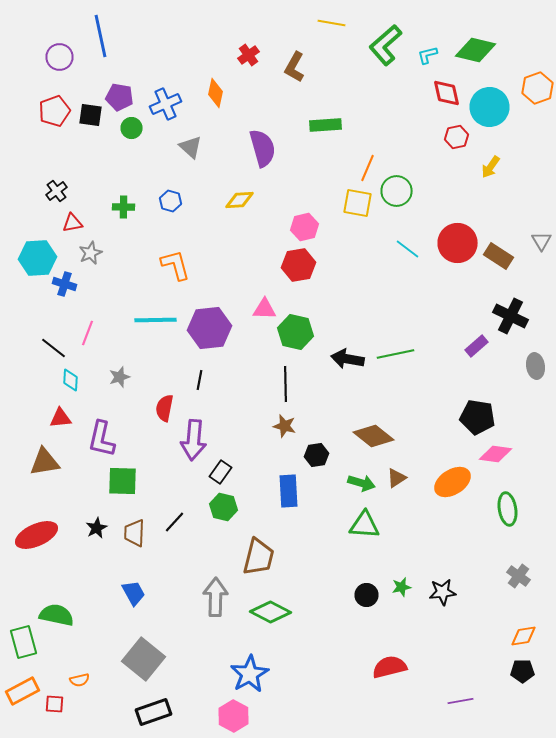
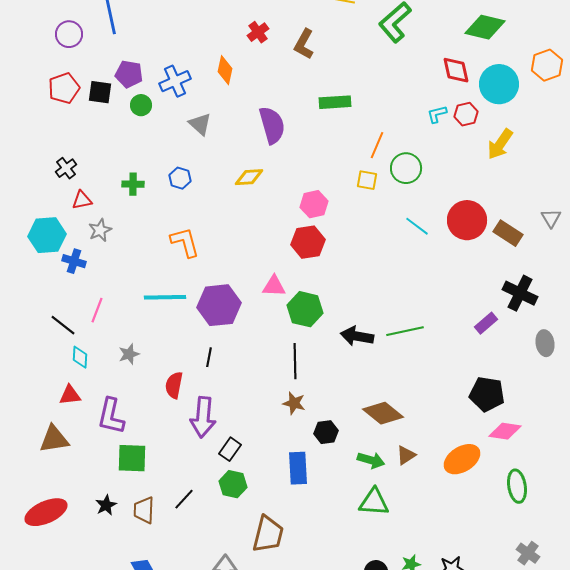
cyan L-shape: (428, 55) -> (437, 114), moved
yellow arrow: (490, 167) -> (500, 144), size x1.4
yellow square: (358, 203) -> (367, 180), size x0.7

